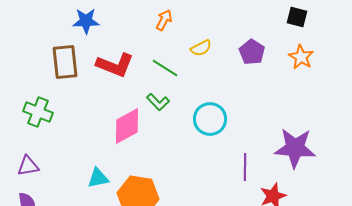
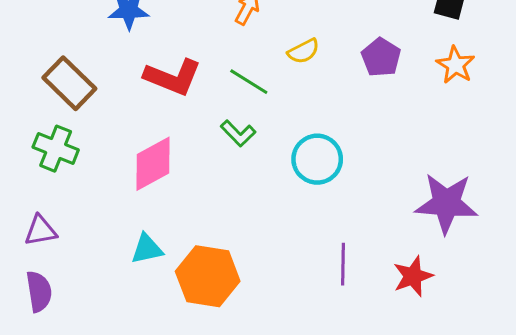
brown rectangle: (65, 62) -> (69, 83), moved, turned -40
pink diamond: (127, 126) -> (153, 164), moved
purple line: (245, 167) -> (343, 264), moved

